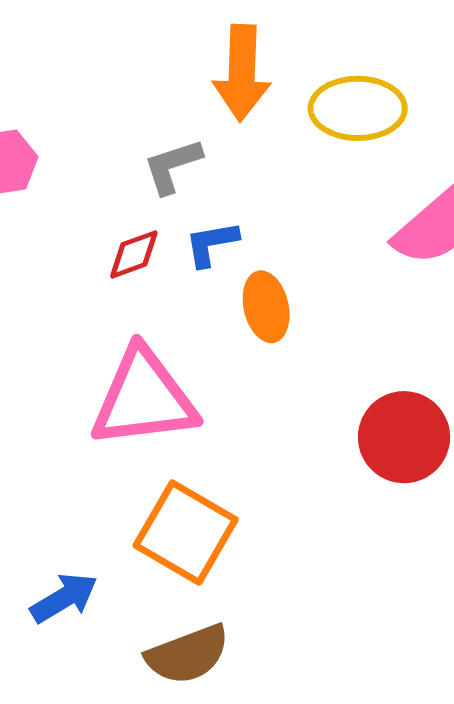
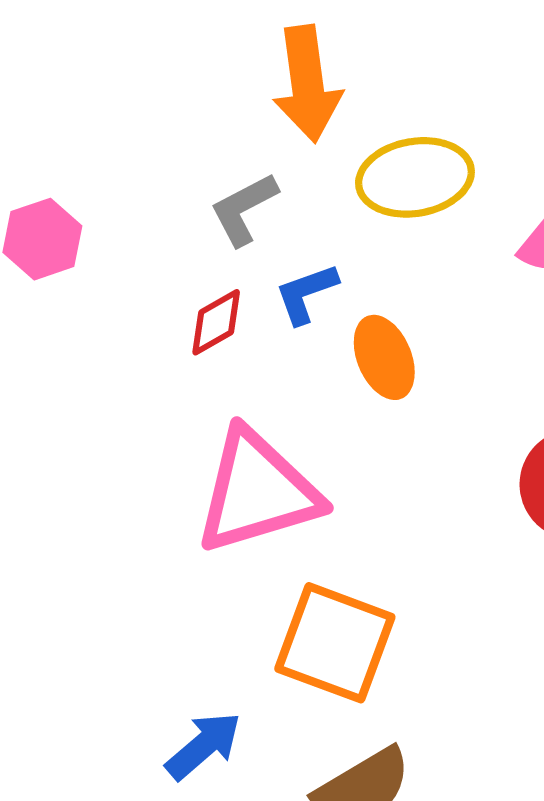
yellow ellipse: (358, 108) -> (415, 177), moved

